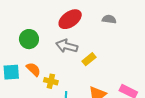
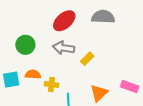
gray semicircle: (109, 19) -> (103, 17), size x1.6
orange semicircle: (33, 69) -> (33, 74), turned -35

